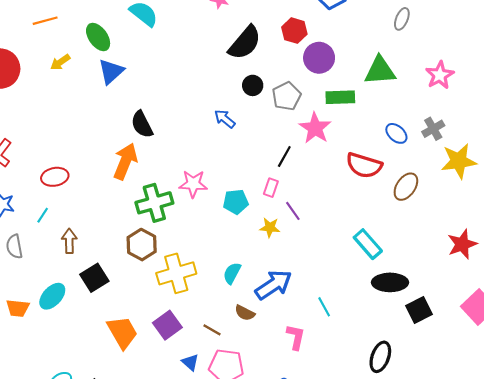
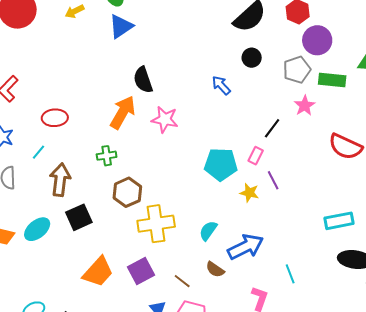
gray pentagon: (287, 96) -> (297, 70), moved
pink star: (315, 128) -> (305, 106), size x0.7
pink star: (193, 184) -> (165, 119), moved
cyan pentagon: (236, 202) -> (221, 164), size x1.4
green cross: (154, 203) -> (107, 156), moved, size x0.6
brown arrow: (69, 241) -> (60, 180), size x1.4
cyan rectangle: (368, 244) -> (339, 221), turned -68
orange trapezoid: (122, 332) -> (98, 272), turned 64

